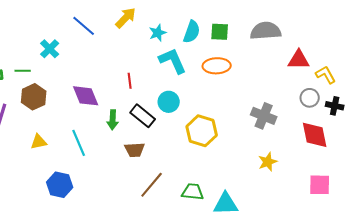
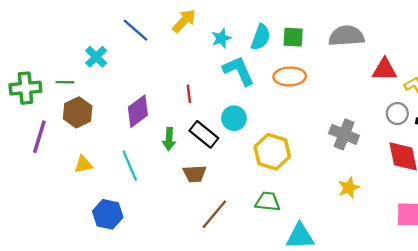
purple diamond: (86, 96) -> (138, 111), turned 76
green trapezoid: (193, 192) -> (268, 202), moved

